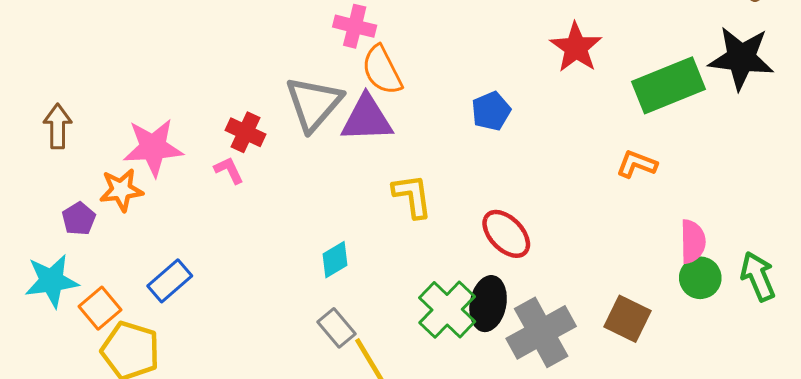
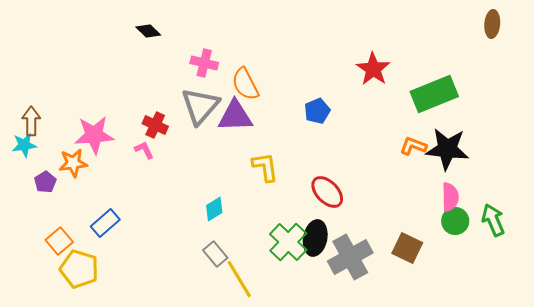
pink cross: (355, 26) -> (204, 63), moved
black star: (741, 58) -> (447, 149), moved
cyan star: (52, 281) -> (24, 145), moved, size x0.7

